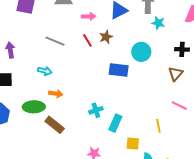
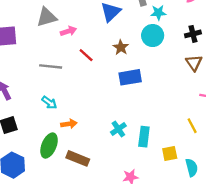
pink arrow: (89, 16) -> (68, 31), moved
brown star: (106, 37) -> (121, 47), moved
cyan circle: (141, 52) -> (153, 36), moved
cyan arrow: (45, 71) -> (49, 103), turned 40
green ellipse: (34, 107) -> (49, 146), turned -50

